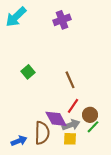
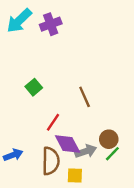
purple cross: (62, 20) -> (51, 24), moved
red line: (73, 106) -> (53, 122), moved
yellow square: (70, 139) -> (75, 176), moved
blue arrow: (19, 141) -> (13, 155), moved

